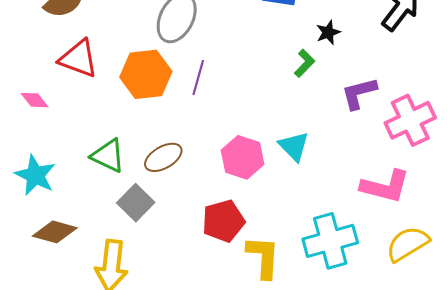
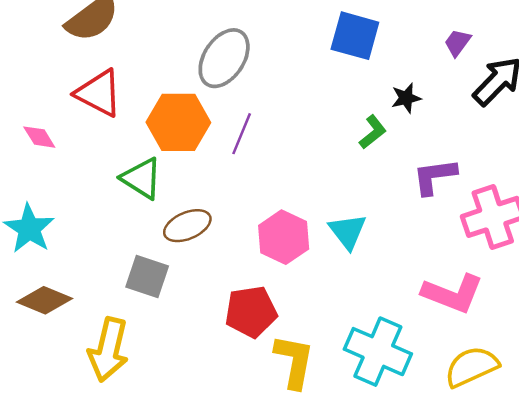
green triangle: (108, 156) -> (142, 178), moved
gray square: (136, 203) -> (147, 277), turned -33
cyan cross: (330, 241) -> (378, 352), turned 32

